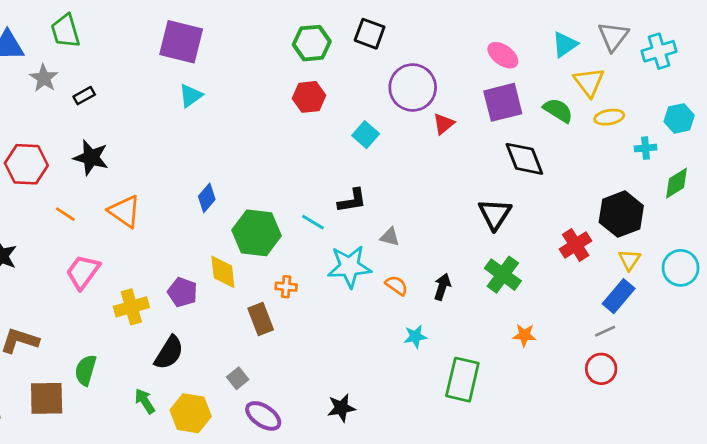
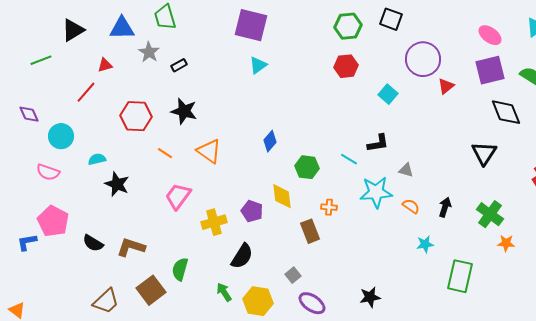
green hexagon: (257, 233) -> (307, 167), size x0.7
green cross: (503, 275) -> (490, 214), moved
brown square: (47, 398) -> (151, 290), turned -36

